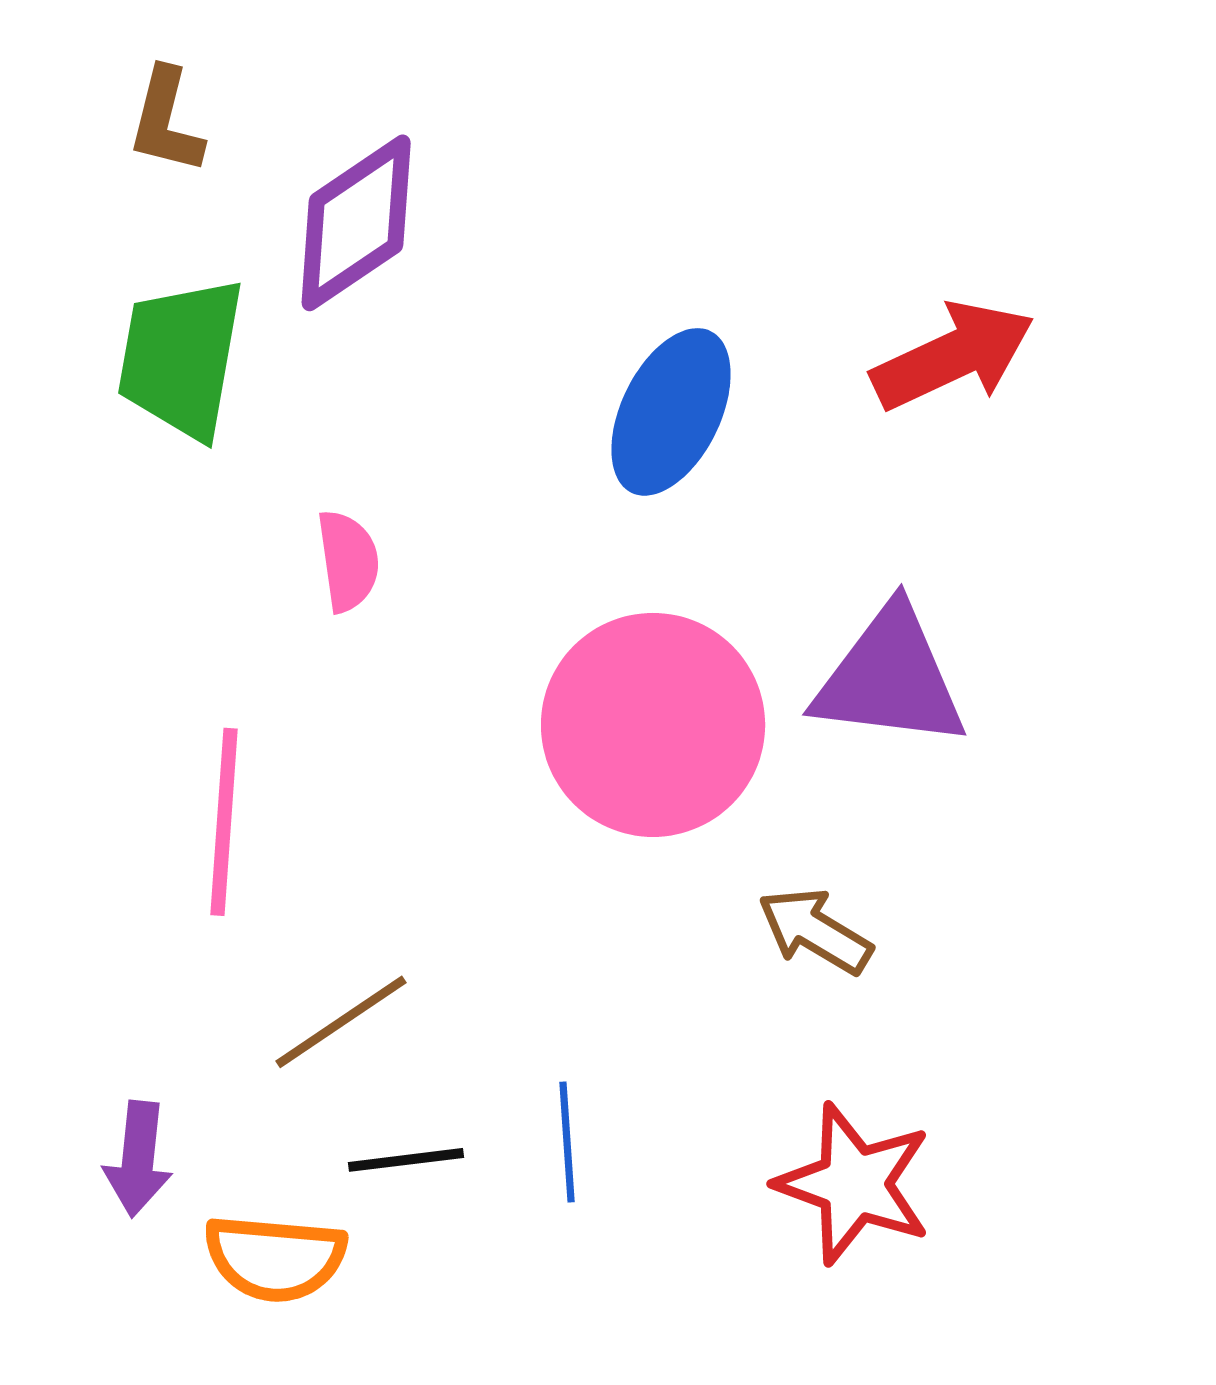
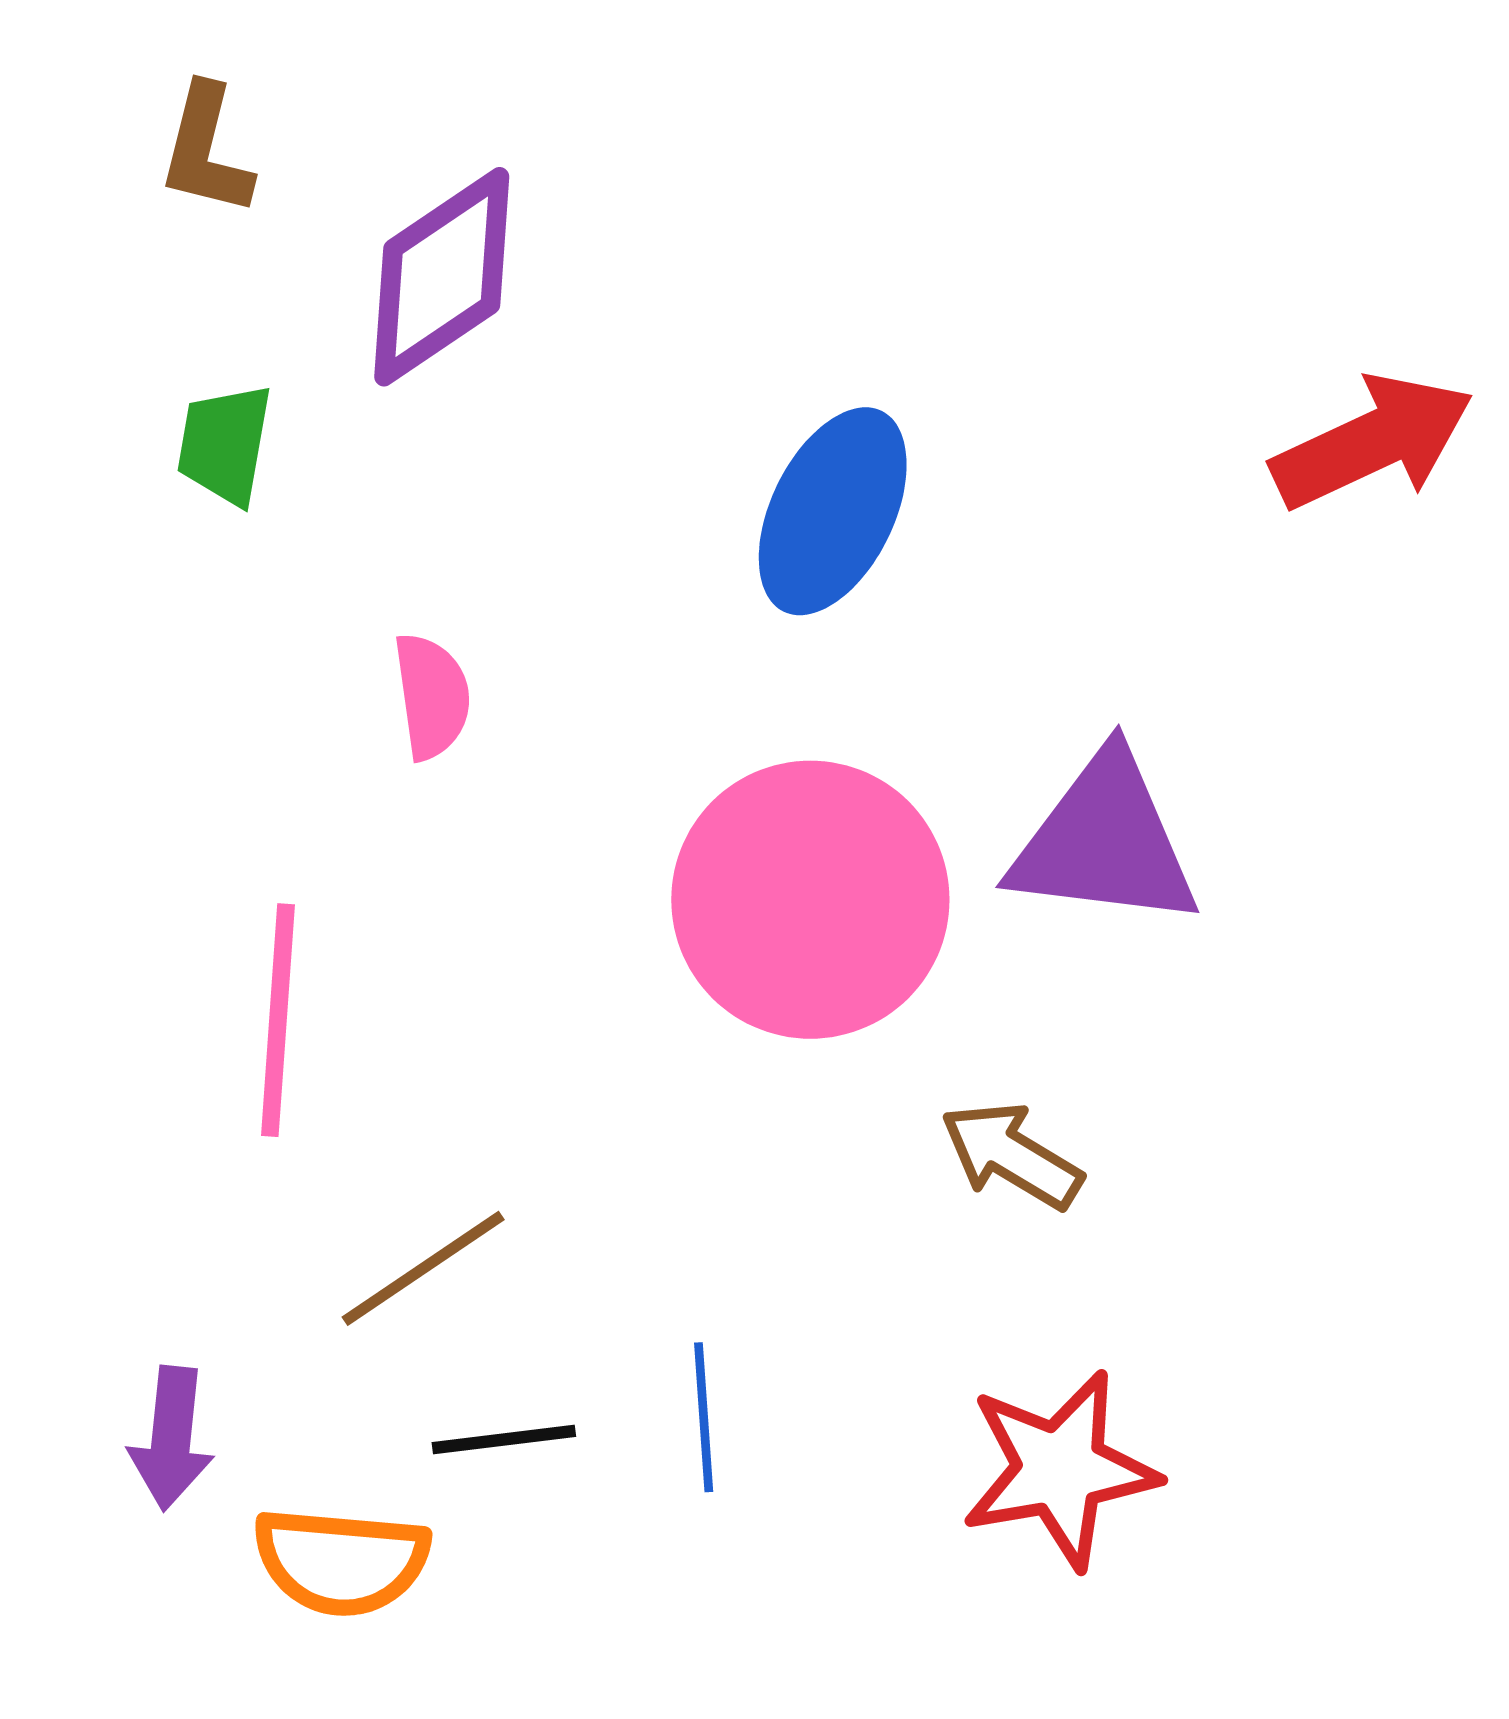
red arrow: (953, 356) -> (1373, 442), moved
green trapezoid: (181, 358) -> (225, 444), size x0.6
red star: (854, 1184) -> (1060, 1469), turned -30

